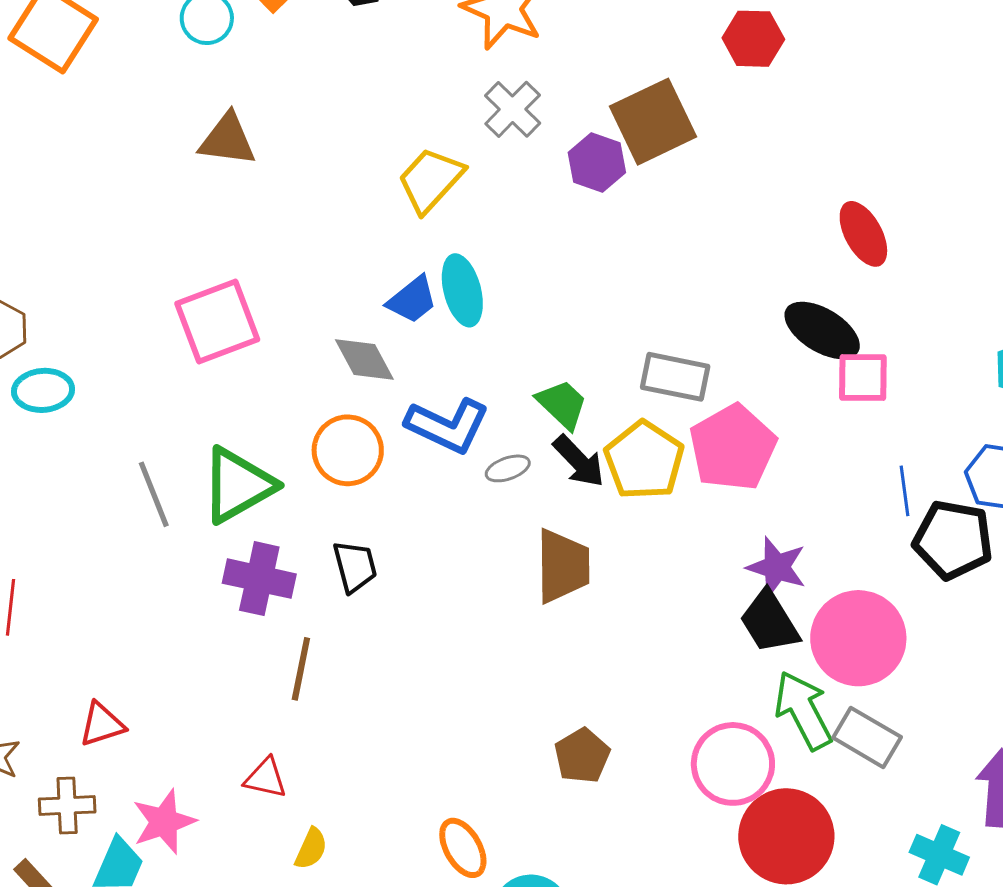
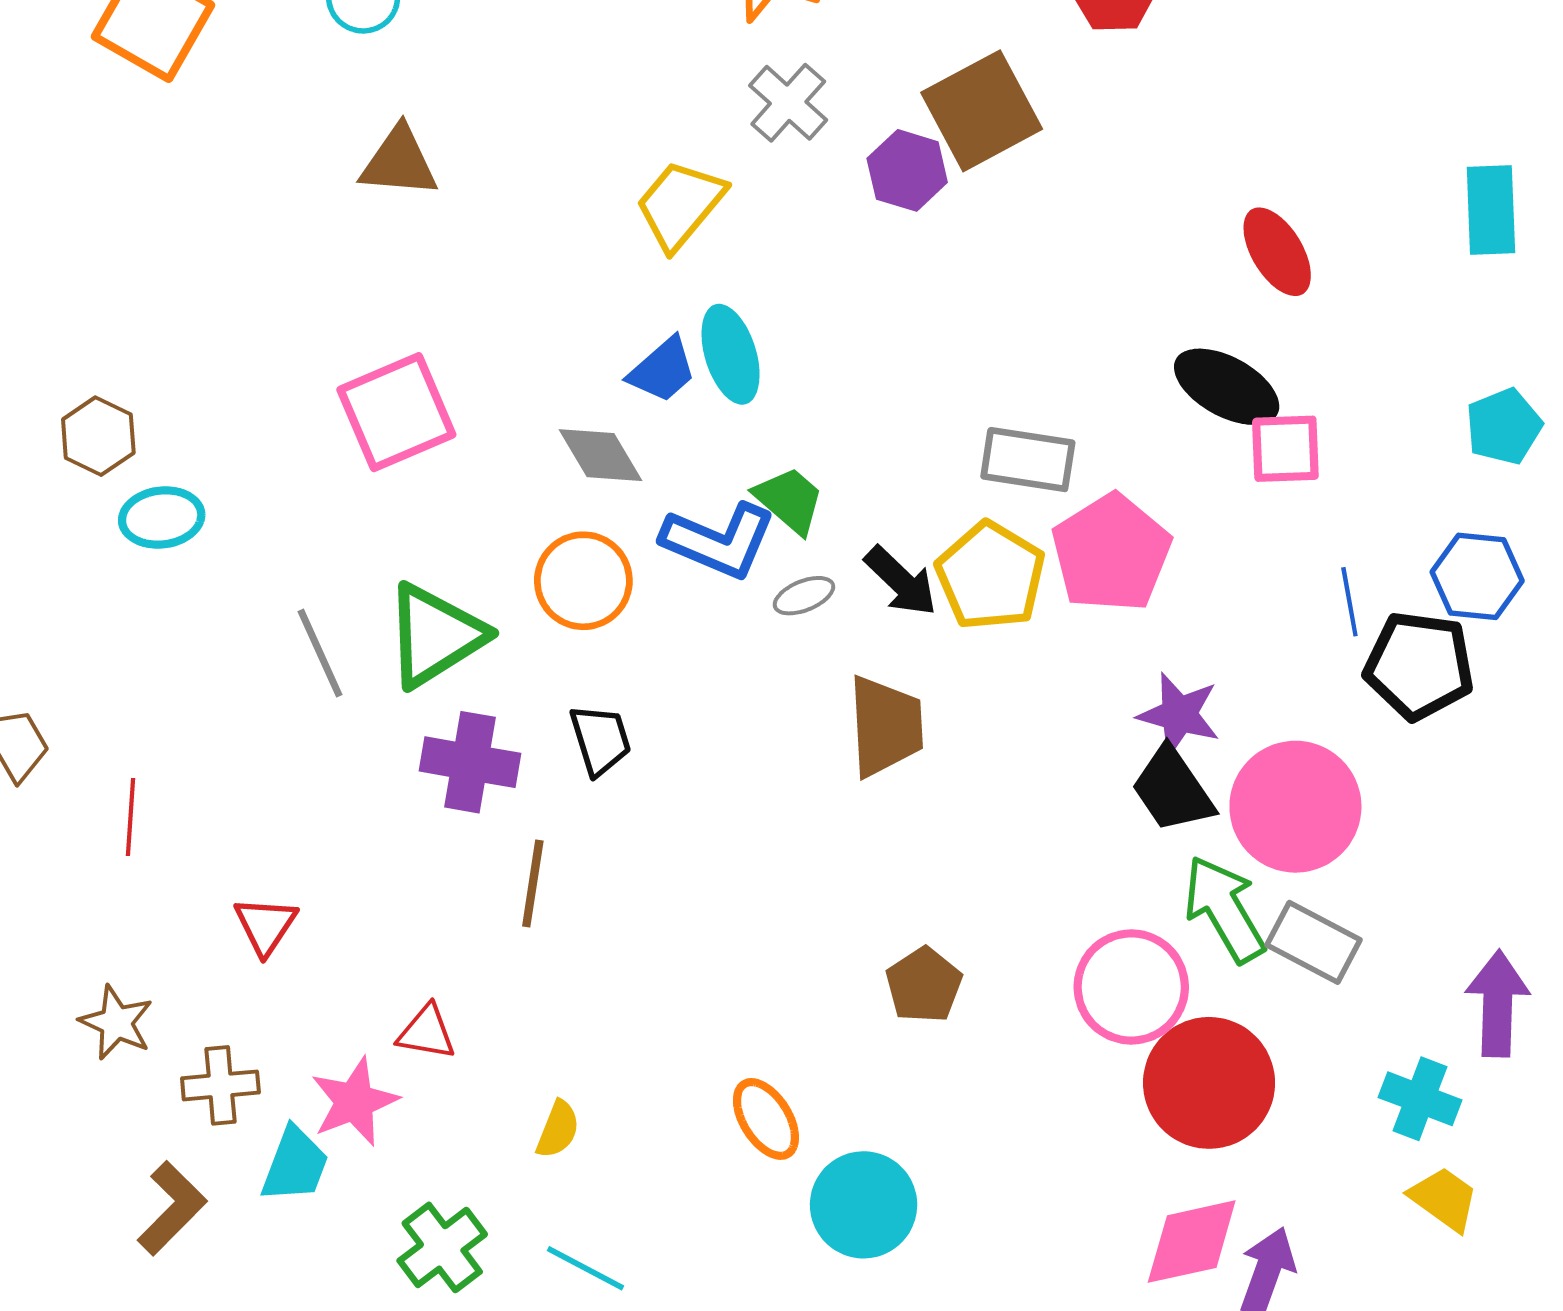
green trapezoid: (562, 404) -> (789, 500), moved
red triangle: (102, 724) -> (265, 925), moved, turned -36
red triangle: (266, 778) -> (427, 1032), moved

